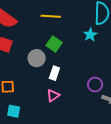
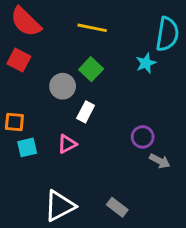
pink triangle: (53, 95) -> (67, 144), moved
cyan square: (14, 111) -> (27, 147), moved, turned -32

